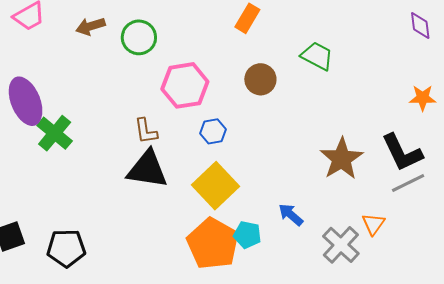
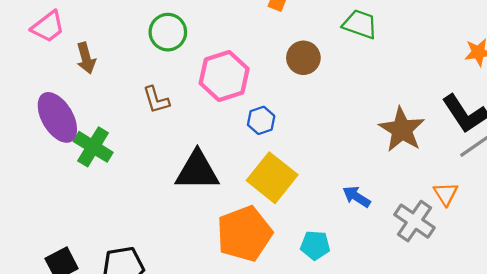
brown arrow: (91, 26) -> (86, 58), moved, turned -80
brown L-shape: (146, 131) -> (156, 100), moved
cyan pentagon: (247, 235) -> (315, 245), moved
orange pentagon: (213, 244) -> (244, 234), moved, turned 30

